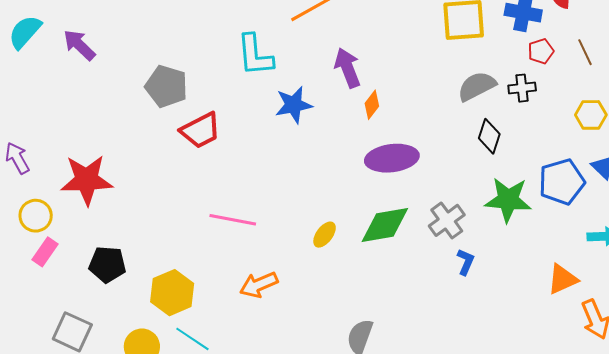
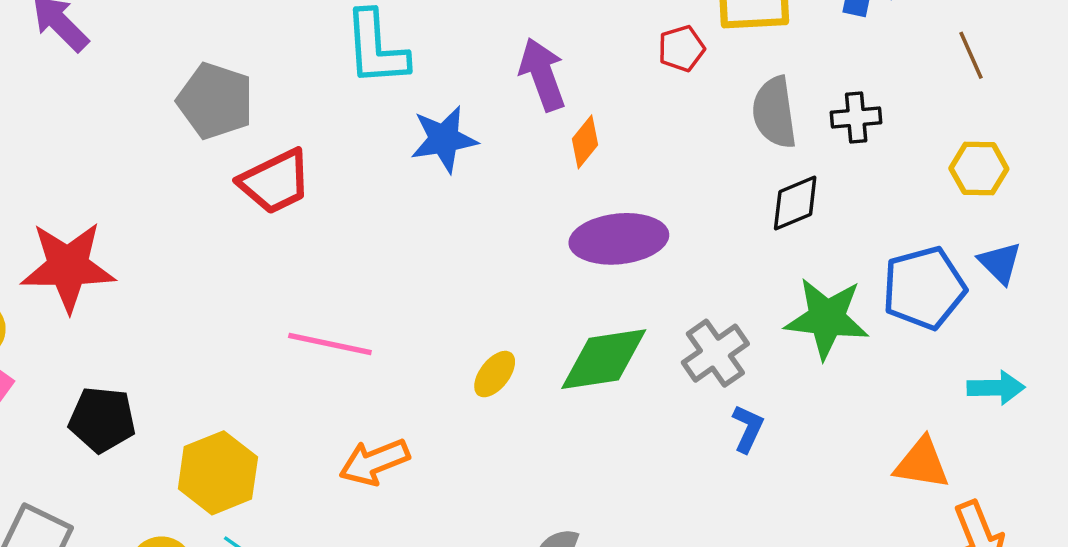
red pentagon: (541, 51) -> (681, 48), moved
gray semicircle: (477, 86) -> (774, 112), turned -72
black diamond: (489, 136) -> (795, 203), turned 48
orange triangle: (563, 279) -> (922, 463), turned 32

